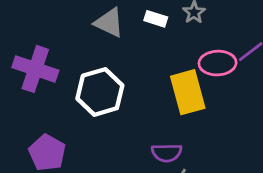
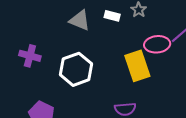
purple cross: (35, 69) -> (30, 56), size x0.7

